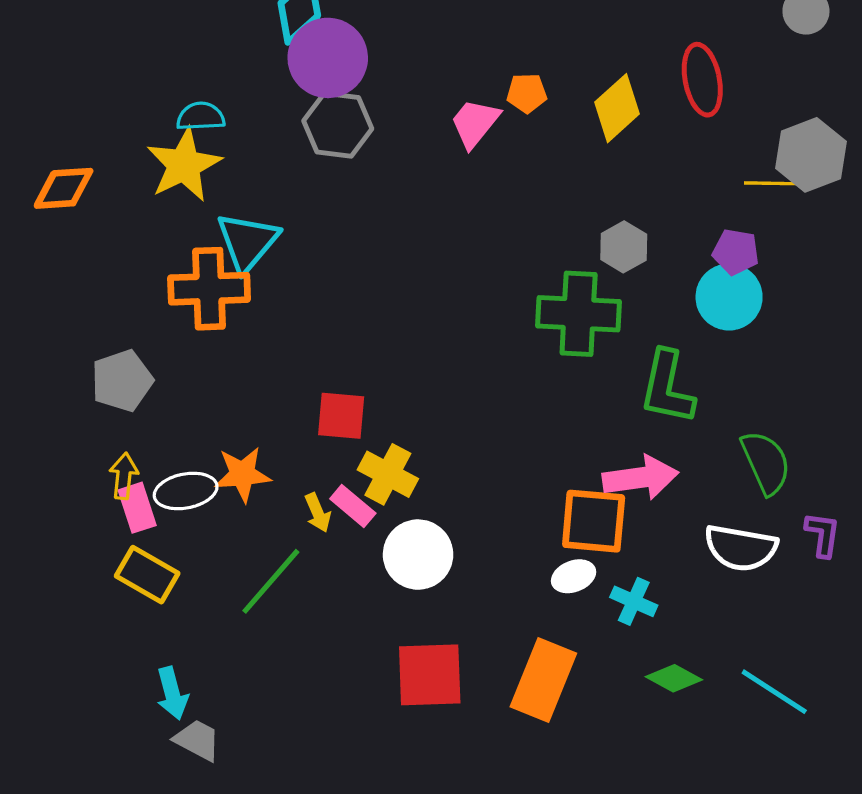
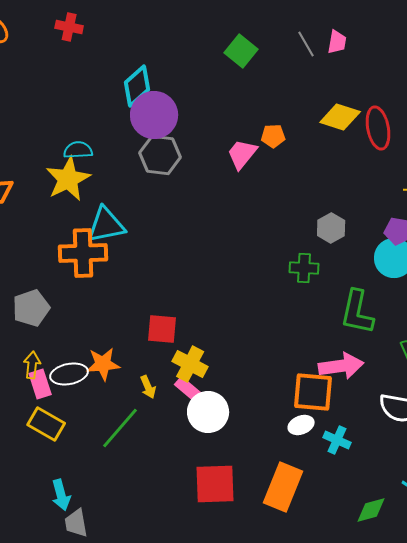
yellow diamond: (617, 108) -> (340, 117), moved, turned 60
cyan triangle: (247, 242) -> (106, 225), turned 39
green cross: (579, 314) -> (304, 268), size x0.6
pink rectangle: (353, 506) -> (188, 389), moved
green diamond: (674, 678) -> (371, 510), moved, turned -44
gray trapezoid: (197, 740) -> (76, 523), turned -128

